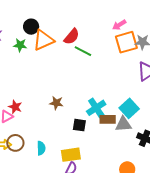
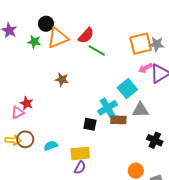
pink arrow: (119, 25) -> (145, 68), moved
brown star: (56, 103) -> (62, 79), moved
cyan square: (129, 108) -> (127, 89), moved
gray triangle: (123, 124) -> (140, 110), moved
cyan semicircle: (41, 148) -> (51, 146), turned -112

